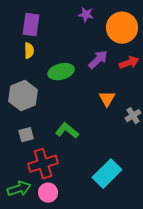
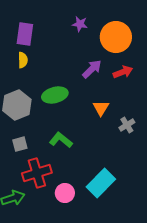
green ellipse: (61, 72) -> (55, 95), moved
pink circle: (48, 193) -> (65, 193), moved

